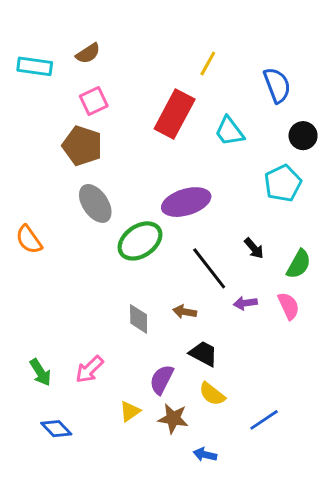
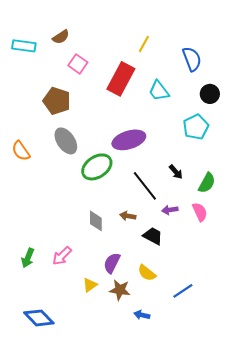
pink square: (94, 101) -> (78, 64), moved, turned -30
orange semicircle: (29, 240) -> (21, 151), moved
black trapezoid: (203, 354) -> (153, 236), moved
green arrow: (40, 372) -> (28, 258), turned 54
blue diamond: (56, 429) -> (39, 318), moved, size x1.4

